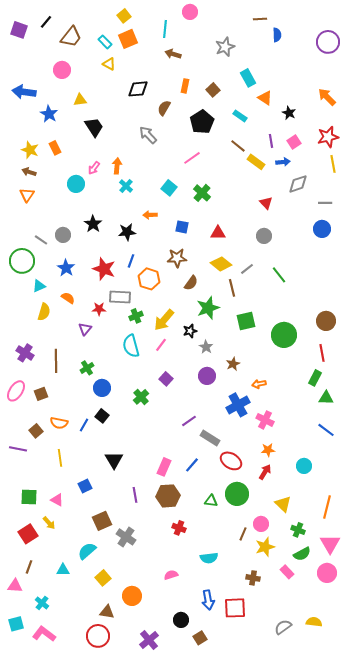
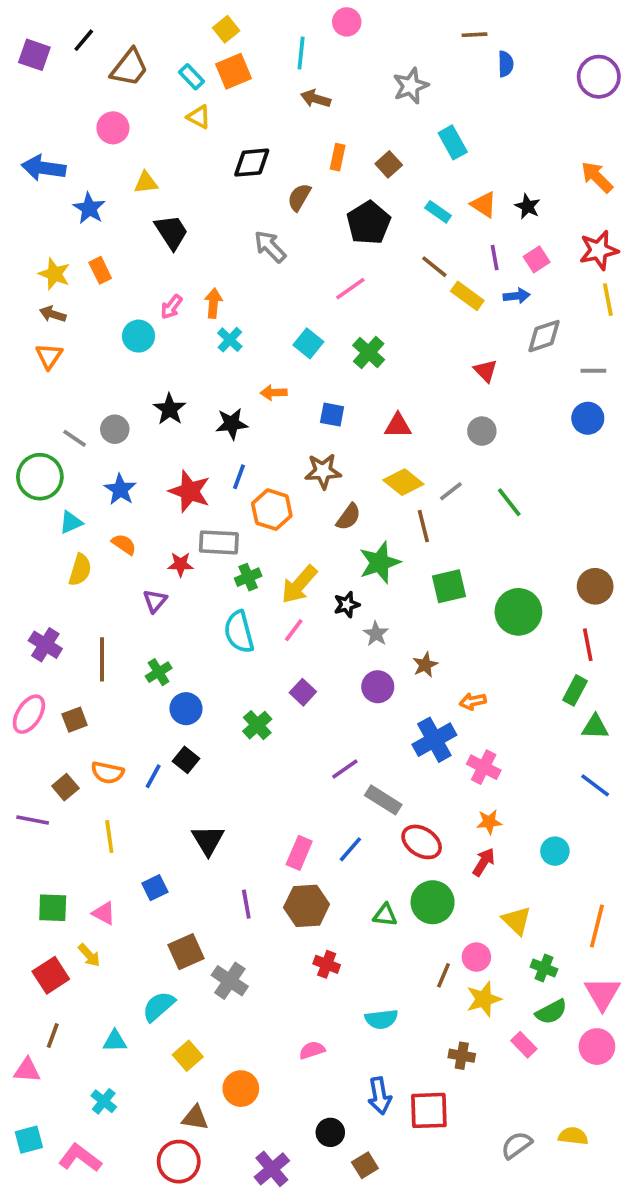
orange triangle: (265, 98) -> (484, 205), moved
cyan cross: (42, 603) -> (104, 1101), moved

